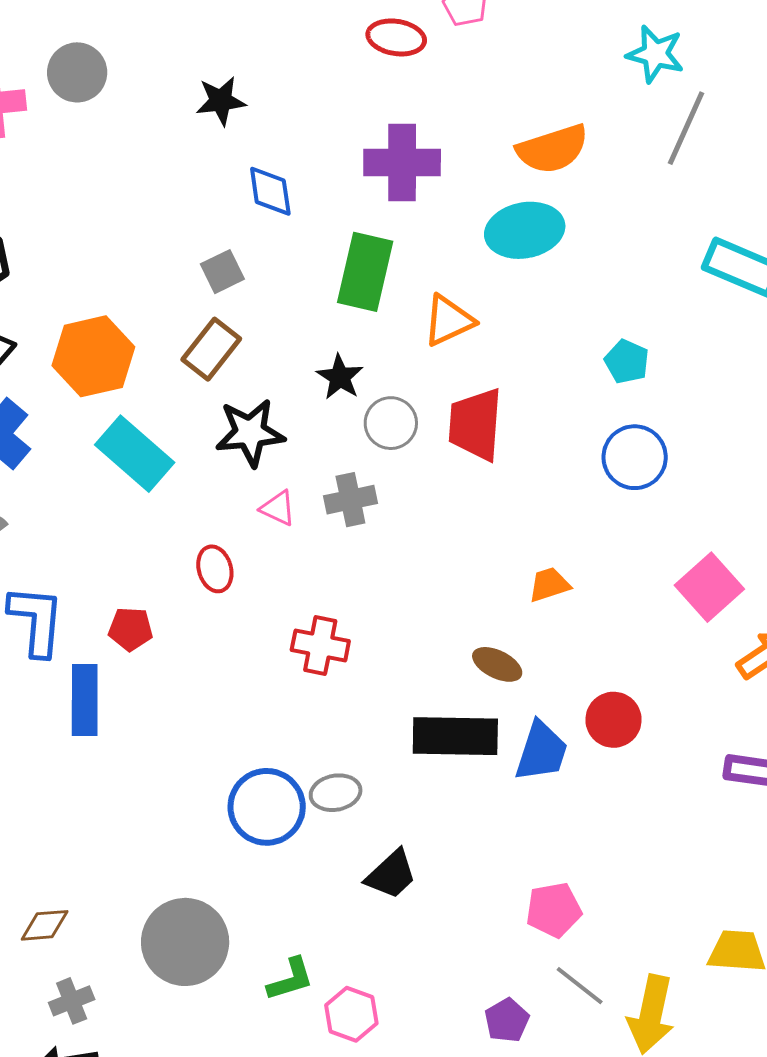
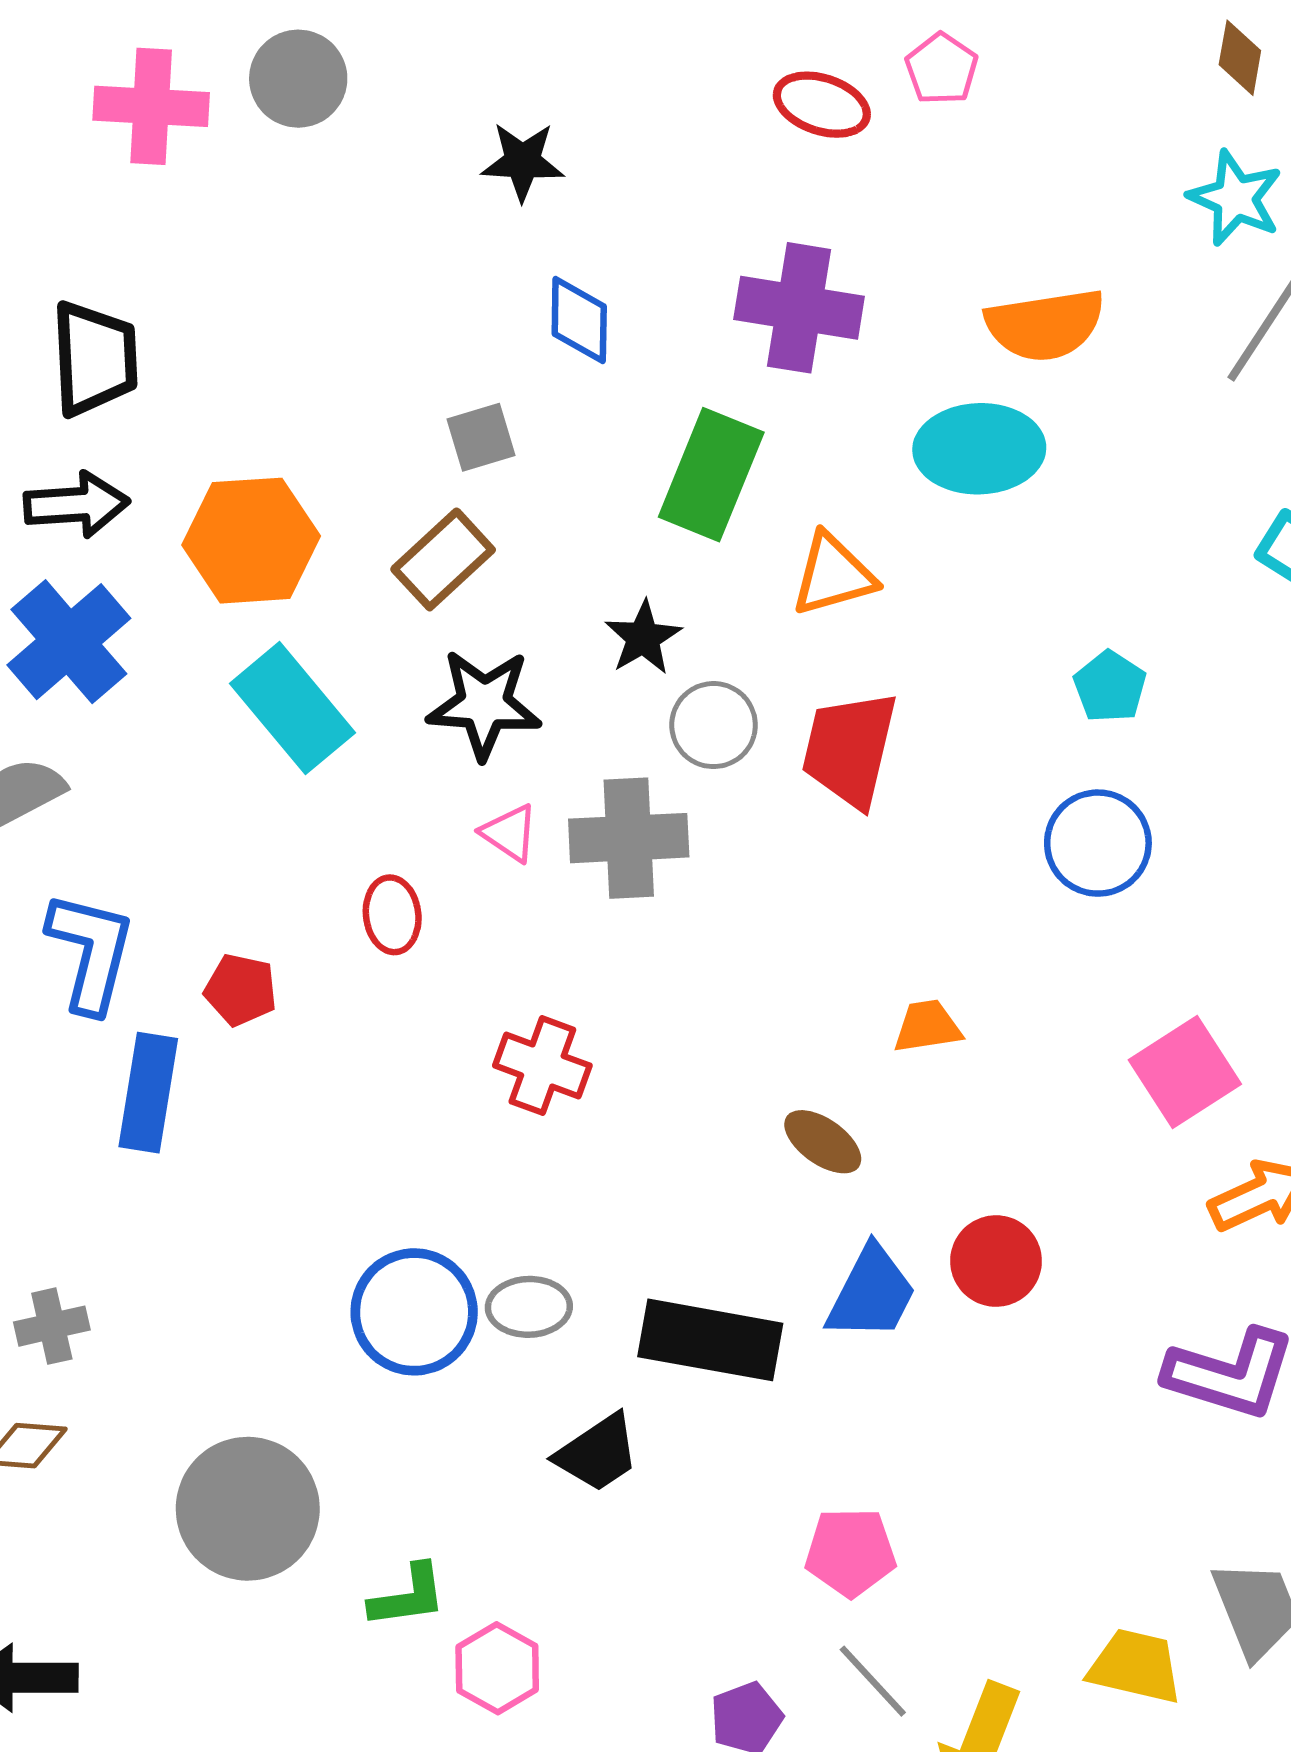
gray cross: (350, 500) -> (629, 838), size x1.4
black rectangle: (455, 736) -> (710, 1340), moved
gray cross: (72, 1001) -> (52, 1326), moved

